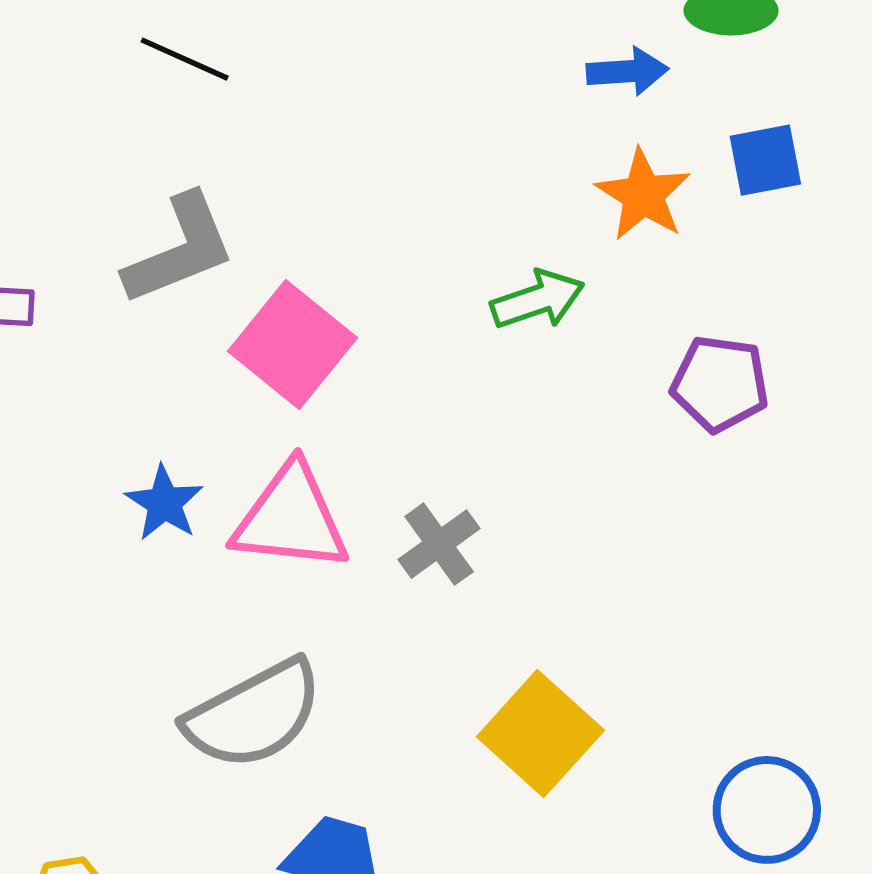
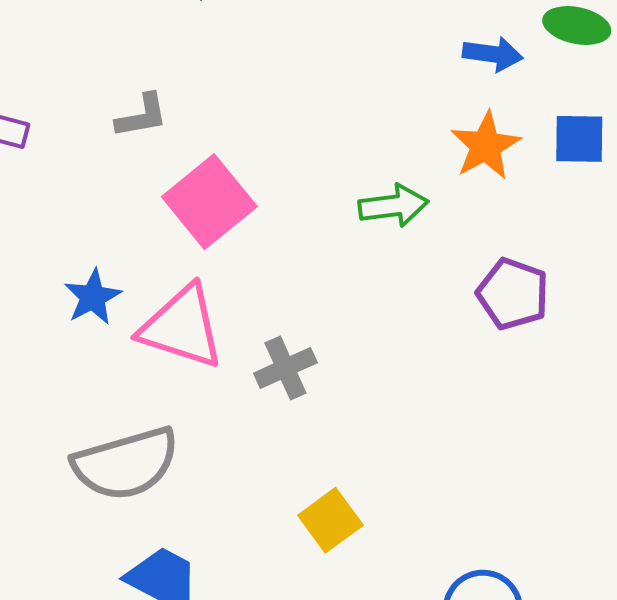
gray L-shape: (180, 250) -> (142, 116), size x0.6
yellow square: (540, 733) -> (330, 520), size x0.7

